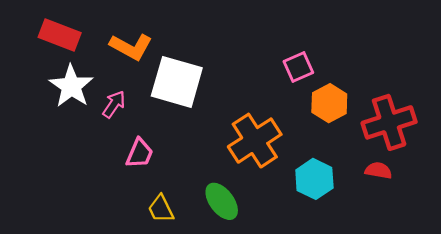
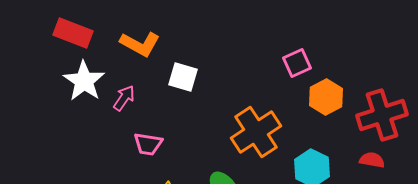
white square: (177, 82) -> (183, 77), size x0.6
pink trapezoid: (140, 153) -> (148, 144), turned 76

